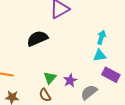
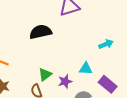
cyan arrow: (101, 37) -> (106, 44), turned 40
cyan triangle: (100, 55) -> (86, 69), moved

